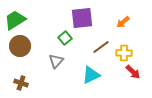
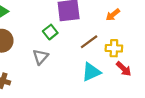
cyan triangle: (91, 75) -> (91, 72), moved

